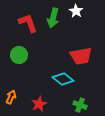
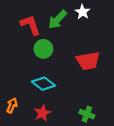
green arrow: (53, 18) -> (58, 20), turned 30
green circle: (19, 55) -> (43, 49), moved
cyan diamond: (63, 79) -> (43, 84), moved

